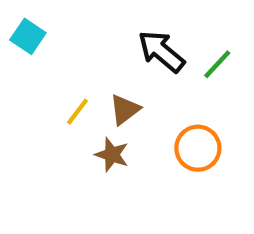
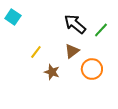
brown triangle: (125, 109) -> (72, 51), moved

